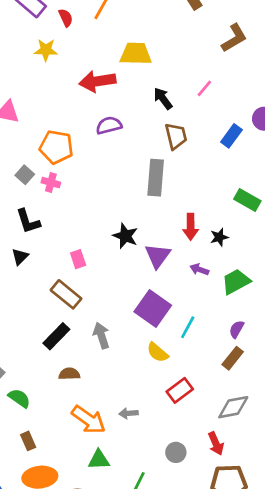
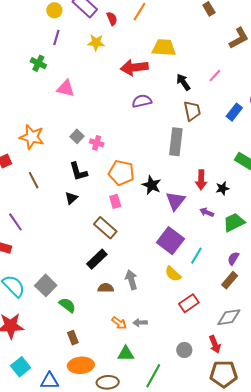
orange pentagon: (56, 147) -> (121, 173), moved
gray arrow: (101, 335) -> (131, 280), moved
gray arrow: (129, 413) -> (140, 323), moved
orange arrow: (89, 420) -> (119, 323), size x0.6

